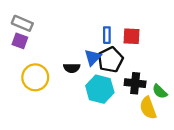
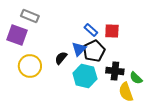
gray rectangle: (22, 23) -> (30, 16), moved
blue rectangle: (107, 35) -> (91, 30), turned -48
purple square: (20, 41) -> (17, 35), size x1.5
black semicircle: (72, 68) -> (61, 58), turned 128

